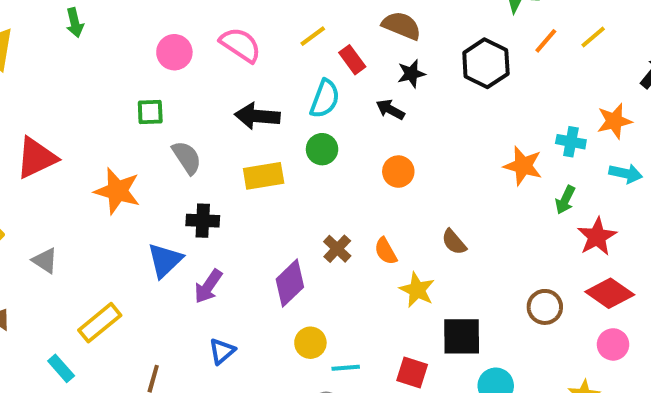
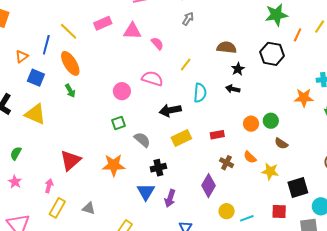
red rectangle: (352, 60) -> (217, 135), moved, turned -48
green circle: (322, 149) -> (271, 121), moved
orange circle: (398, 172) -> (251, 124), moved

